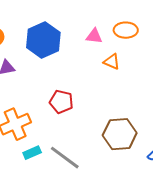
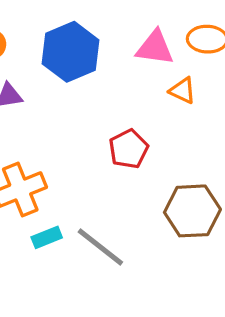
pink triangle: (94, 36) -> (155, 48), size x1.4
red pentagon: (61, 102) -> (129, 149), moved, turned 30

